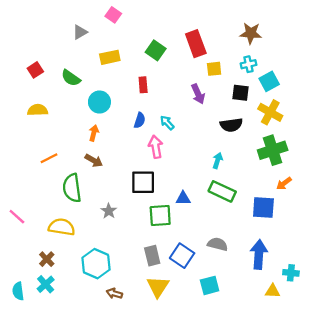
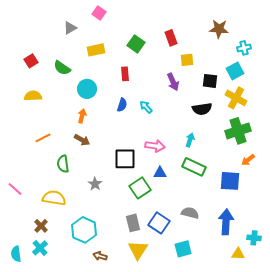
red rectangle: (196, 44) -> (171, 38), size x0.7
cyan cross: (248, 64) -> (244, 48), moved
pink arrow: (156, 147) -> (155, 146), moved, turned 108
green semicircle: (72, 188) -> (63, 164), size x0.7
green square: (160, 216) -> (140, 188), turned -30

